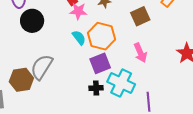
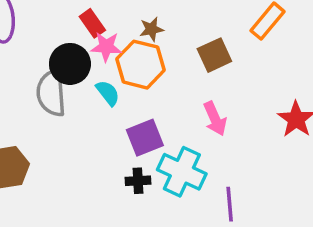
black circle: (32, 21) -> (70, 64), moved
orange hexagon: (101, 36) -> (141, 65), moved
gray semicircle: (42, 67) -> (51, 93), moved, turned -36

